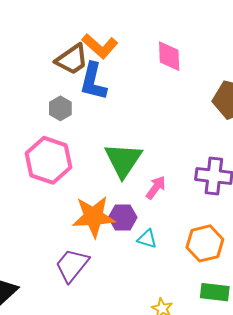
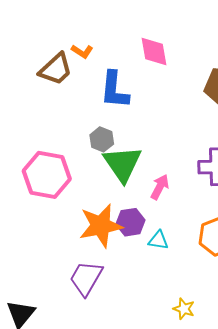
orange L-shape: (100, 46) -> (82, 51), size x0.6
blue L-shape: (93, 81) -> (114, 90), moved
gray hexagon: (60, 108) -> (102, 139), moved

